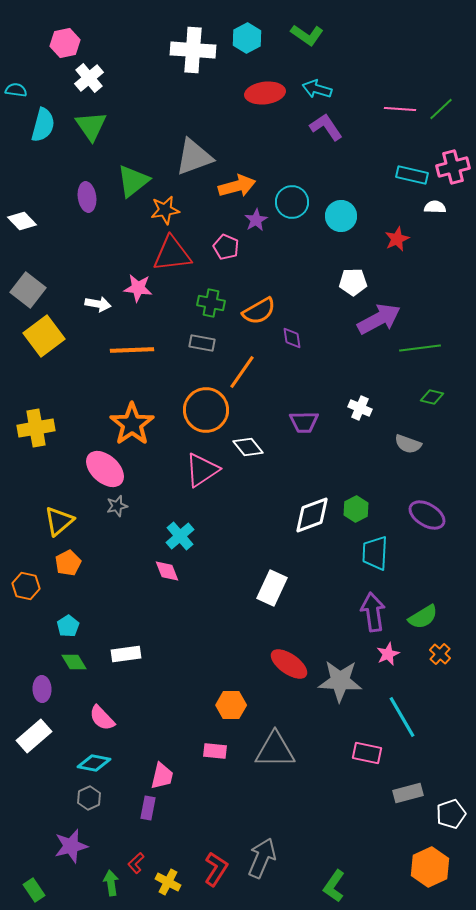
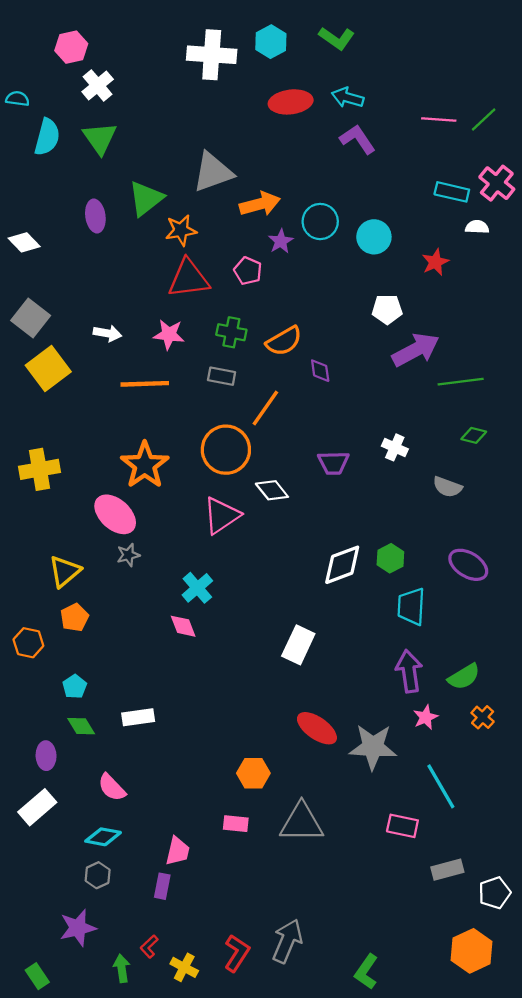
pink cross: (453, 167) -> (497, 183), turned -36
pink star: (138, 288) -> (169, 334), moved

